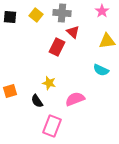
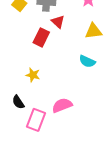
pink semicircle: (75, 99) -> (62, 105), moved
black semicircle: (37, 101) -> (18, 102), moved

